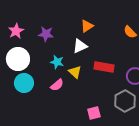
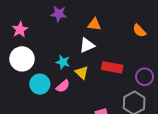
orange triangle: (87, 26) -> (94, 24), turned 40
purple star: (46, 34) -> (59, 14), moved
cyan circle: (24, 83) -> (40, 84), moved

